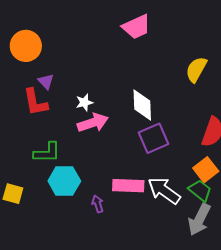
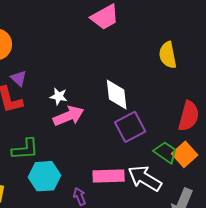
yellow semicircle: (196, 69) -> (168, 55), turned -36
white star: (84, 102) -> (59, 96), turned 30
green trapezoid: (200, 191) -> (165, 152), moved

